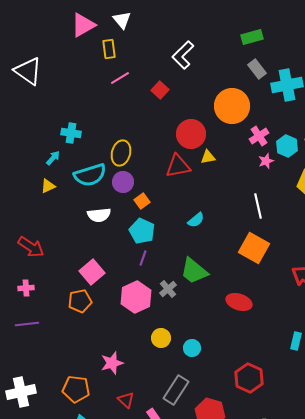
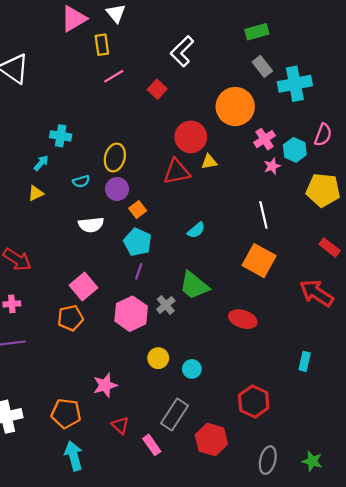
cyan semicircle: (90, 175) -> (81, 181), size x0.5

